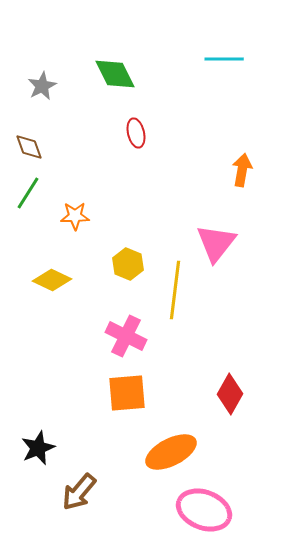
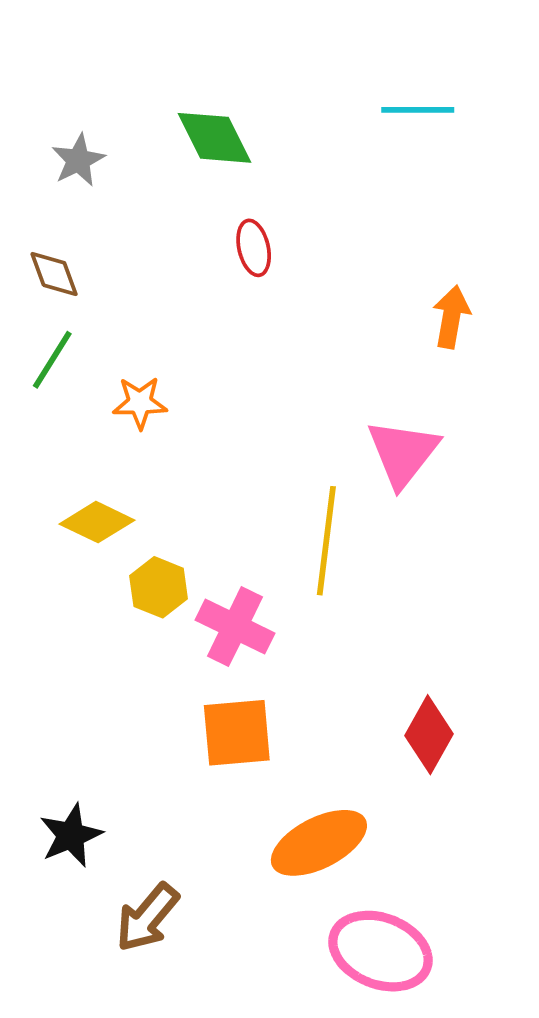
yellow hexagon: (128, 264) -> (159, 587), moved

